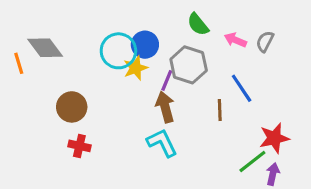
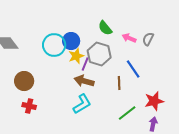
yellow star: (136, 68) -> (76, 56), moved
brown arrow: (165, 107) -> (84, 81), turned -60
cyan L-shape: (162, 143) -> (82, 104), turned 85
green line: (252, 161) -> (127, 113), moved

